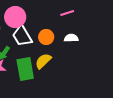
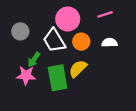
pink circle: (15, 17) -> (68, 19), moved

